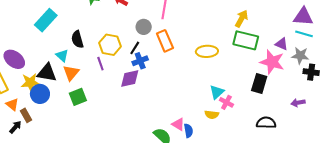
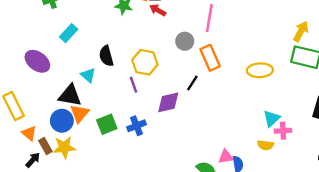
cyan rectangle: (46, 20) -> (69, 33), size x0.7
black line: (135, 48) -> (192, 83), moved
purple ellipse: (14, 59) -> (37, 61), moved
blue cross: (140, 61) -> (137, 126), moved
orange triangle: (71, 73) -> (80, 113), moved
yellow star: (30, 83) -> (64, 147), moved
pink cross: (226, 102) -> (283, 131), turned -32
pink triangle: (178, 124) -> (226, 157), turned -40

